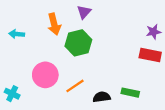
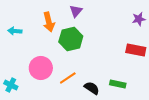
purple star: (153, 32) -> (139, 19), moved
black semicircle: (102, 97) -> (92, 88), turned 42

